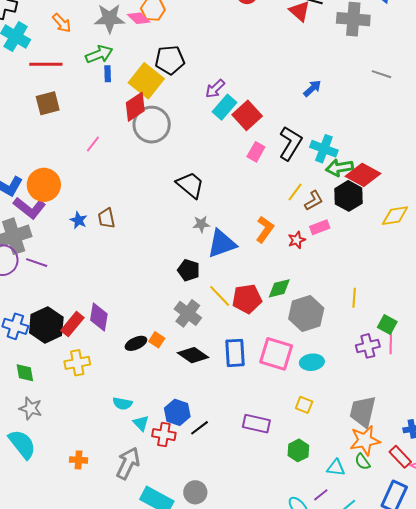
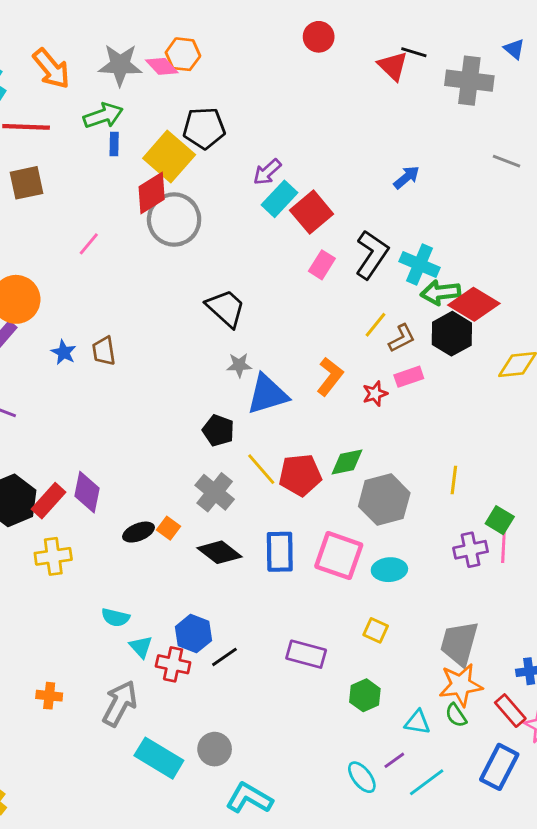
orange arrow: (62, 23) -> (51, 69), size x1.4

